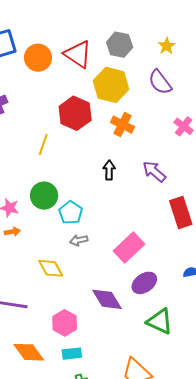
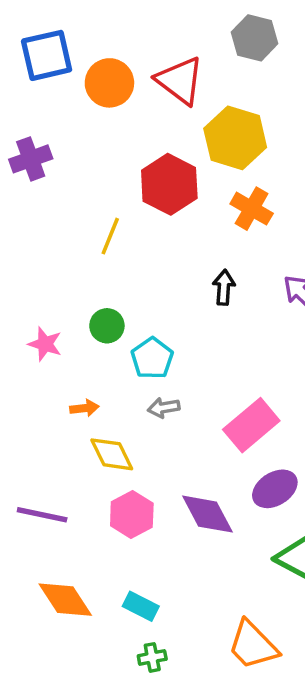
gray hexagon: (120, 45) -> (255, 38), moved
green circle: (44, 196) -> (107, 326), size x0.7
orange arrow: (12, 232) -> (84, 408), moved
pink hexagon: (65, 323) -> (132, 515), moved
cyan rectangle: (72, 354) -> (141, 606), turned 30

